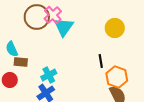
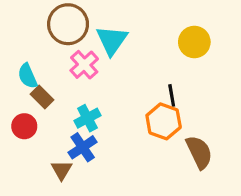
pink cross: (53, 15) -> (84, 65), moved
brown rectangle: (21, 62) -> (42, 97), turned 40
orange hexagon: (117, 77) -> (164, 121), moved

